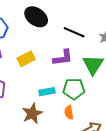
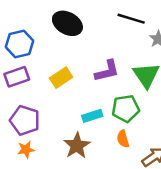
black line: (74, 32) -> (131, 19), moved

